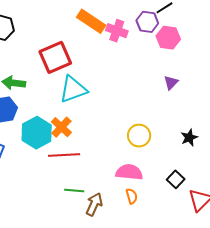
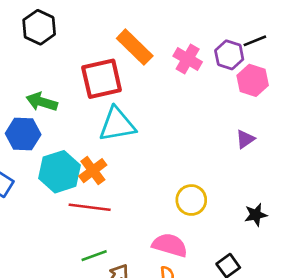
orange rectangle: (91, 21) -> (135, 47), moved
green line: (74, 190) -> (94, 256), turned -36

